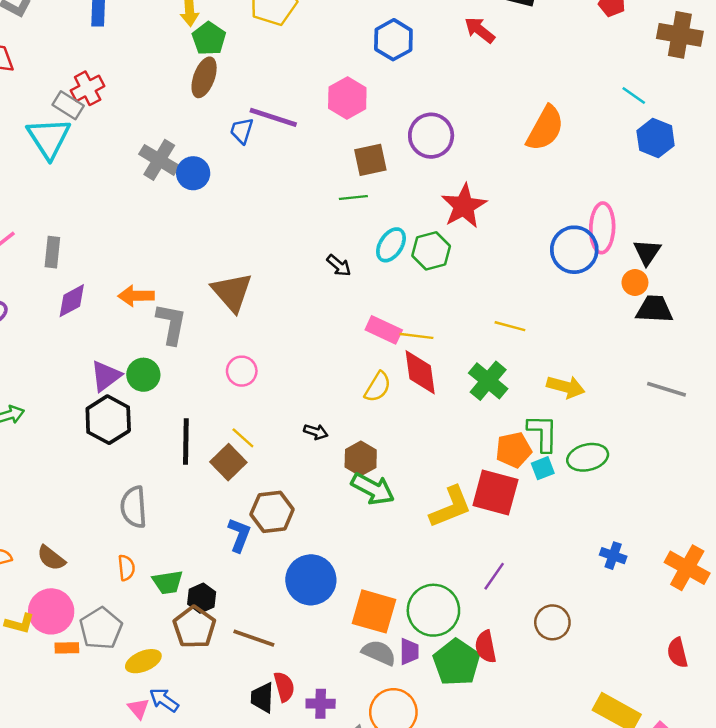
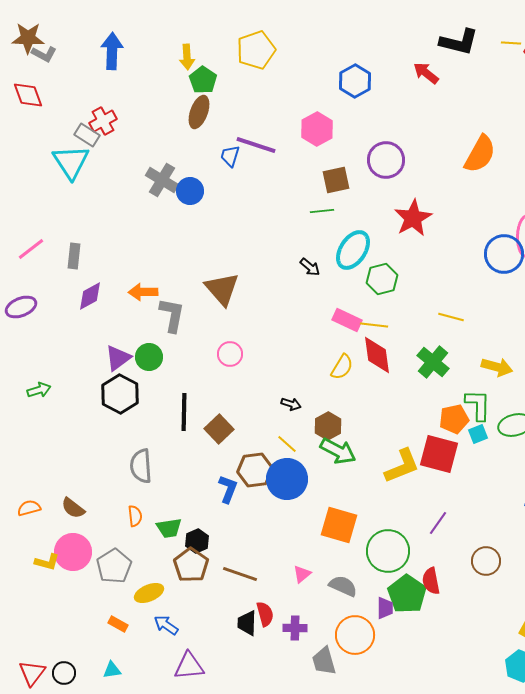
cyan ellipse: (391, 245) -> (353, 250), size x1.4
green hexagon: (431, 251) -> (382, 279), moved
yellow line: (243, 438) -> (287, 444), moved
blue circle: (311, 580) -> (287, 479), moved
orange square: (374, 611) -> (339, 525), moved
orange rectangle: (67, 648) -> (118, 624), moved, turned 30
purple trapezoid: (409, 651) -> (385, 608), moved
pink triangle: (139, 709) -> (302, 574), moved, turned 30

